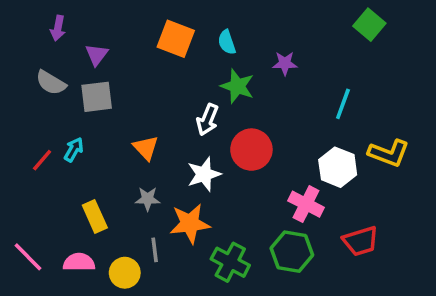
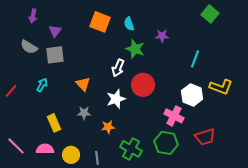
red line: (42, 160) -> (11, 91), moved
orange star: (190, 223) -> (108, 127), size x0.6
gray line: (155, 250) -> (97, 158), moved

